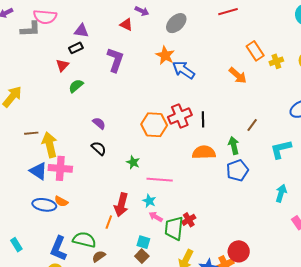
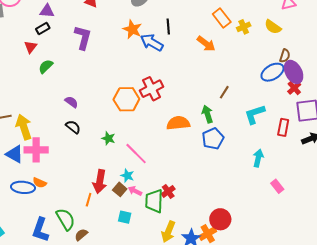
black line: (203, 119) -> (168, 27), moved
pink line: (160, 180) -> (136, 154), turned 45
green semicircle: (84, 240) -> (65, 219), turned 50
brown square: (142, 256) -> (120, 189), moved

